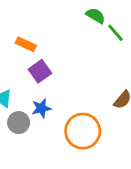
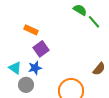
blue star: (41, 108) -> (35, 68), moved

